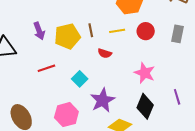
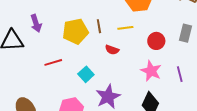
purple arrow: (39, 31) -> (36, 23), moved
red circle: (146, 31) -> (156, 41), moved
purple line: (177, 97) -> (180, 74), moved

